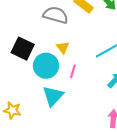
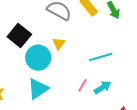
pink line: (73, 71) -> (83, 85), moved

